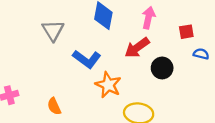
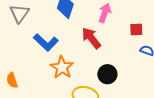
red arrow: (137, 48) -> (91, 38), turned 80
black circle: (162, 68) -> (107, 74), moved

